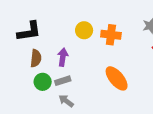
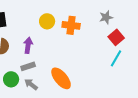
orange ellipse: (117, 78) -> (61, 78), moved
green circle: (43, 82) -> (11, 79), moved

